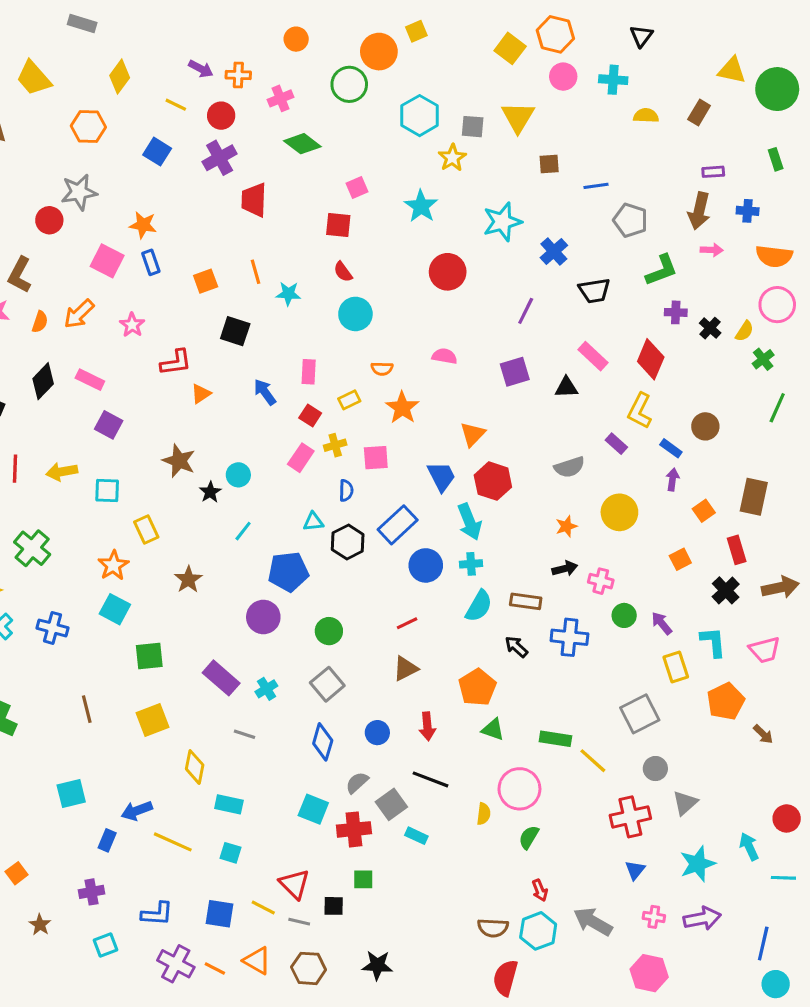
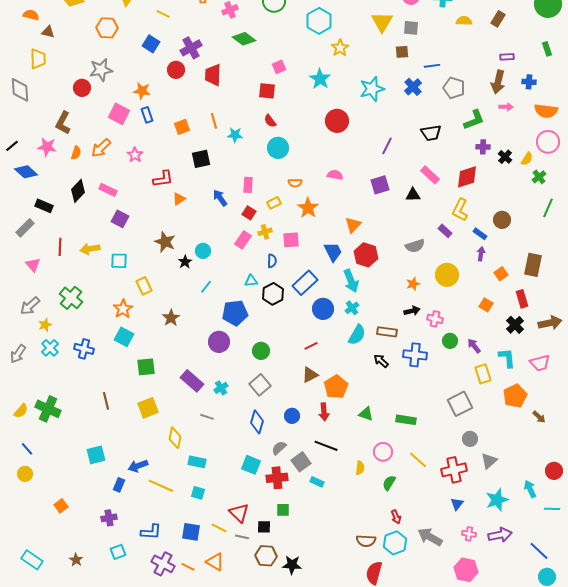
red circle: (221, 116) -> (176, 70), moved
gray square: (473, 127) -> (411, 28), moved
blue cross: (554, 251) -> (413, 87), moved
black square: (235, 331) -> (201, 159), turned -30
red diamond: (651, 359) -> (467, 177), turned 50
orange square: (680, 559) -> (486, 305), turned -32
cyan cross: (471, 564) -> (352, 308), turned -32
orange pentagon: (477, 687) -> (336, 387), moved
yellow line: (593, 761) -> (418, 460), moved
pink circle: (519, 789) -> (383, 452), size x0.7
brown star: (40, 925) -> (76, 560), moved
blue line: (763, 943) -> (539, 551), turned -60
brown hexagon: (309, 968) -> (266, 556), moved

